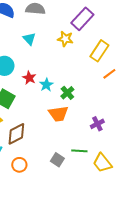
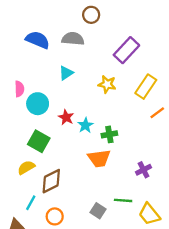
cyan triangle: (29, 39) -> (66, 73), turned 40
yellow star: (65, 39) -> (107, 84), moved
green cross: (67, 93) -> (109, 134), turned 32

